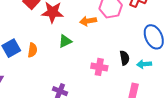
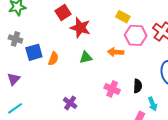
orange arrow: (88, 21) -> (116, 52), moved
cyan arrow: (144, 64) -> (153, 104), moved, turned -120

